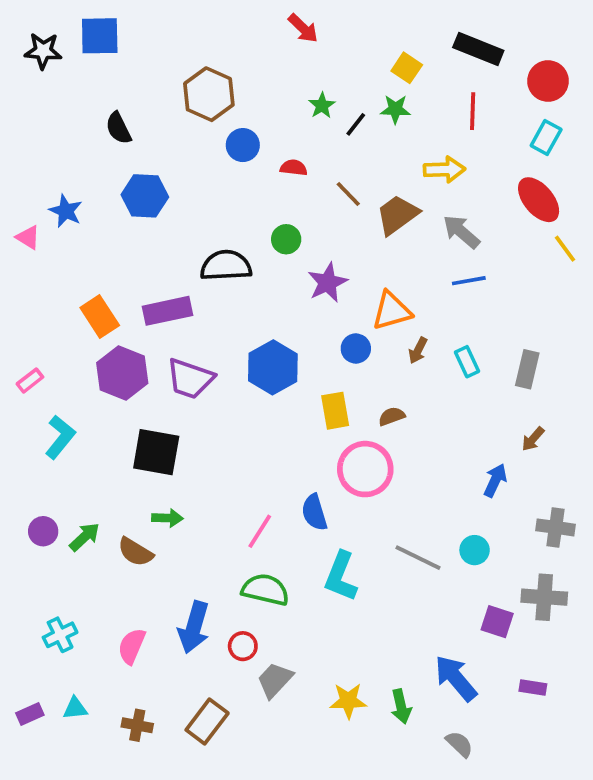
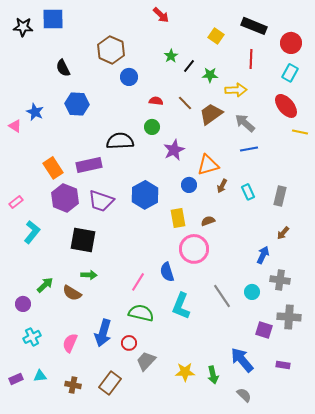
green star: (395, 109) -> (210, 75), moved
red semicircle: (294, 168) -> (156, 101), moved
yellow line: (565, 249) -> (300, 132), turned -42
gray cross: (556, 527) -> (280, 280), moved
purple circle: (43, 531) -> (23, 304), moved
gray line: (418, 558) -> (222, 296), turned 30

